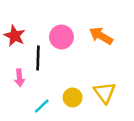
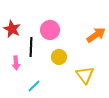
orange arrow: (101, 36) -> (96, 35), moved, turned 114
yellow circle: (73, 97) -> (59, 57), moved

